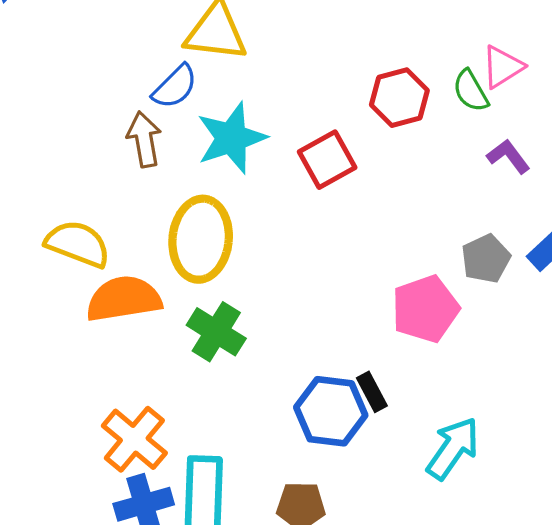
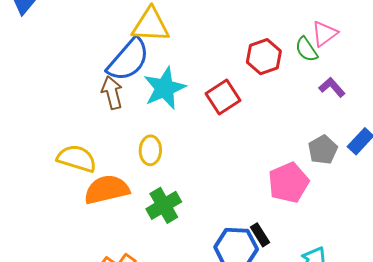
blue semicircle: (175, 87) -> (128, 60), size x1.6
yellow ellipse: (201, 239) -> (150, 150), size x0.6
green cross: (216, 332) -> (164, 205), turned 32

